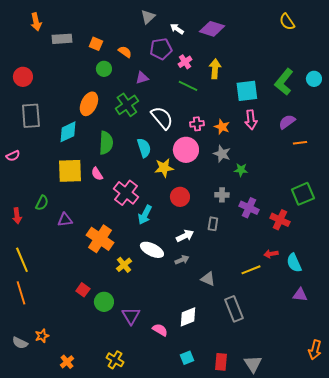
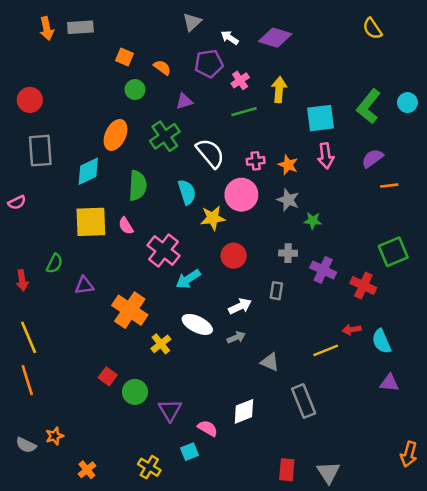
gray rectangle: (62, 39) -> (80, 27), moved
green line: (188, 86) -> (244, 112), turned -42
cyan arrow: (145, 215) -> (188, 279), turned 30
cyan square: (187, 358) -> (189, 452), moved

